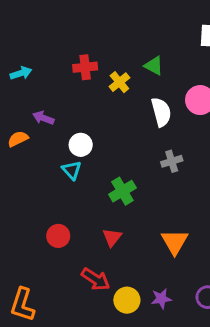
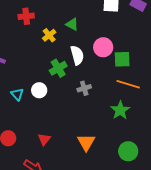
red cross: (85, 67) -> (26, 16), moved
white circle: (81, 145) -> (39, 90), moved
green cross: (122, 191) -> (58, 68), moved

